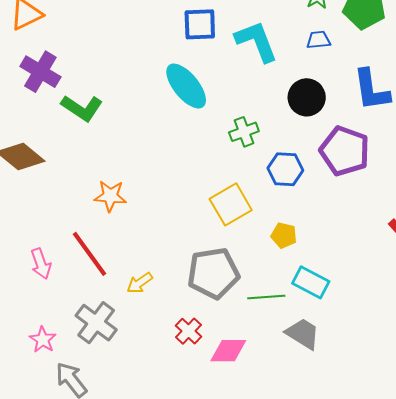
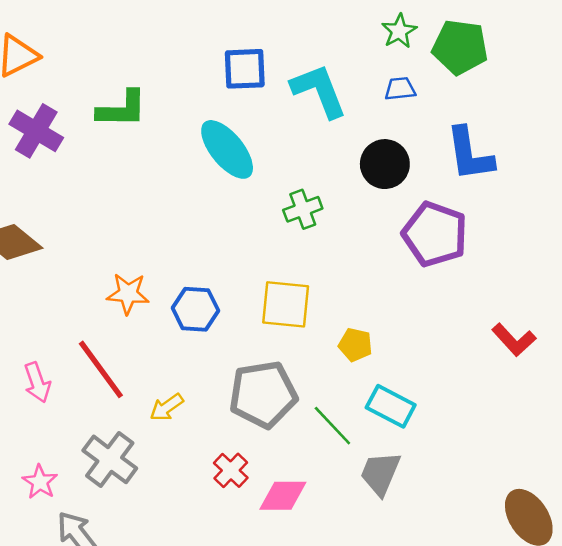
green L-shape: (82, 108) -> (122, 109), moved, turned -33
blue hexagon: (285, 169) -> (195, 309), moved
yellow square: (231, 204) -> (286, 304), turned 36
green line: (266, 297) -> (332, 426), turned 51
gray trapezoid: (303, 334) -> (380, 473), turned -99

